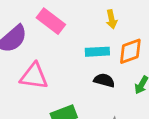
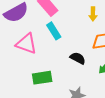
cyan rectangle: (97, 52) -> (54, 31), moved, turned 48

